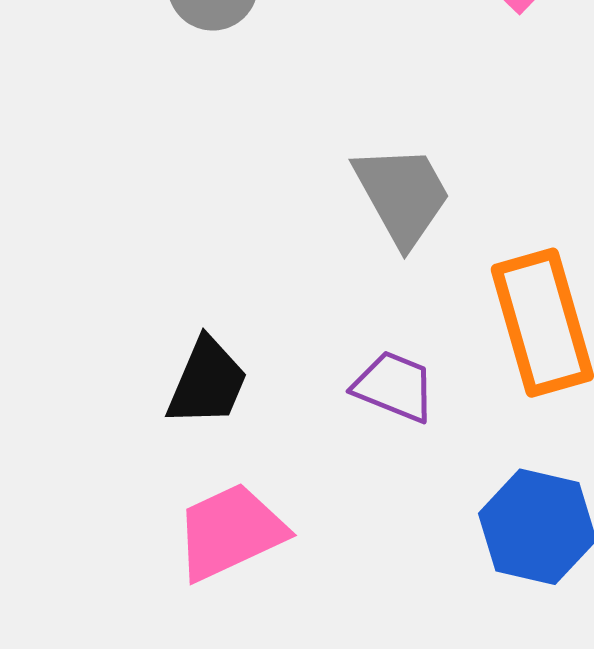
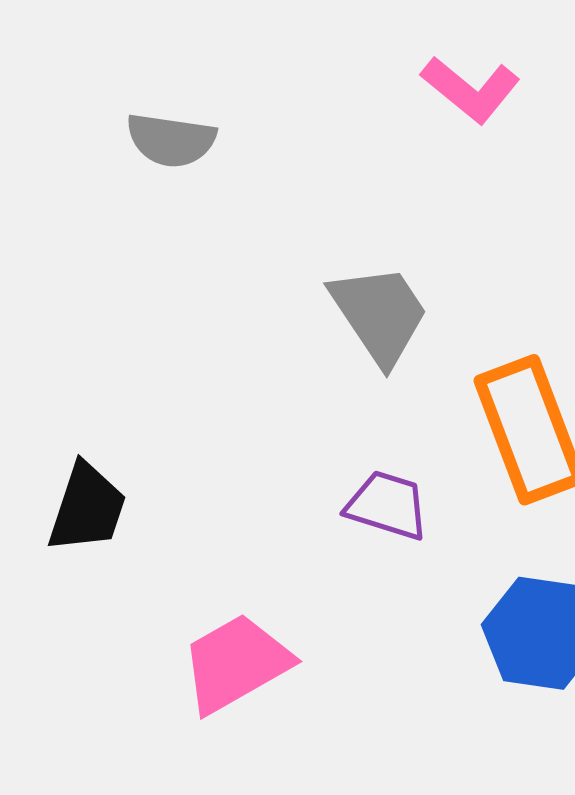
black trapezoid: (207, 382) -> (87, 508), moved

